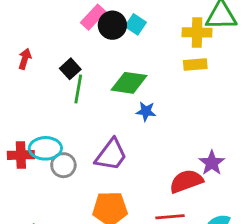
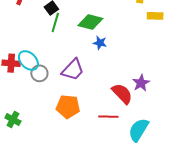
yellow rectangle: (195, 64) -> (155, 16), moved
cyan ellipse: (45, 148) -> (28, 60), turned 40
red semicircle: (186, 181) -> (122, 94), turned 60

